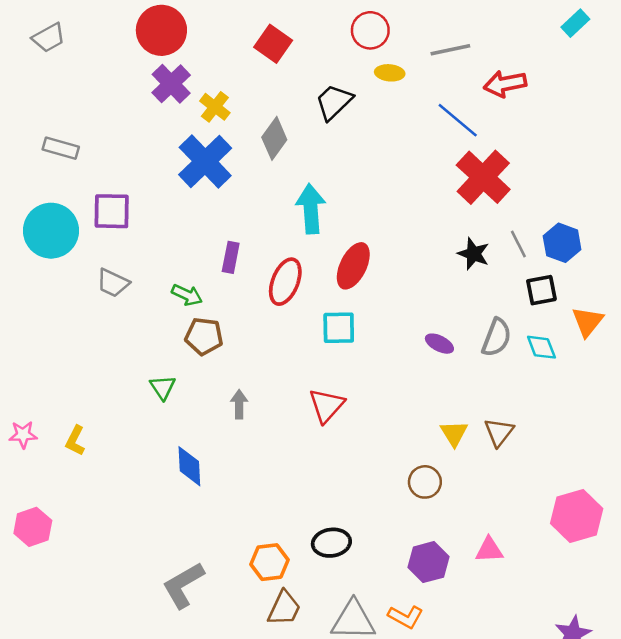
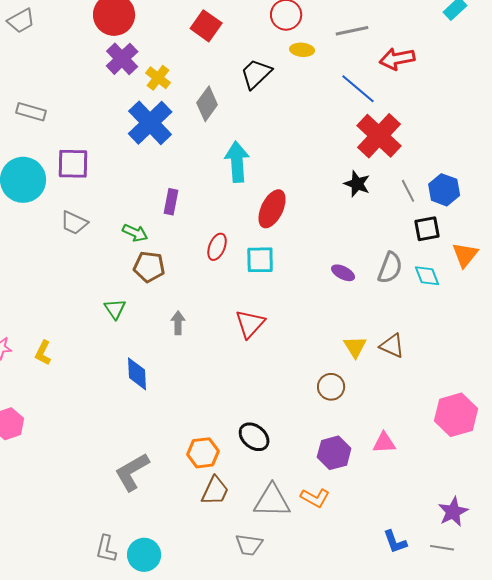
black star: (473, 254) -> (357, 184), moved
red ellipse: (285, 282) -> (217, 247), moved, size x0.7
brown triangle: (499, 432) -> (392, 346), turned -44
black ellipse: (331, 543) -> (254, 437), turned 48

